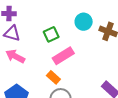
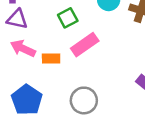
orange rectangle: (53, 77) -> (51, 58), moved, turned -40

